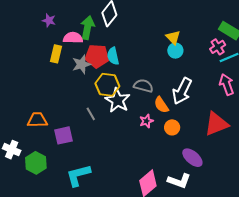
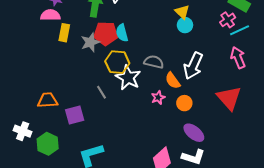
pink semicircle: (73, 38) -> (50, 15), moved
red triangle: (216, 124) -> (229, 98), turned -48
purple ellipse: (192, 158) -> (194, 133), moved

